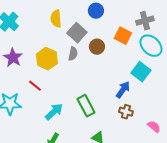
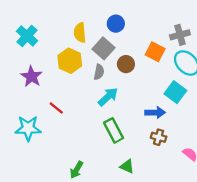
blue circle: (96, 11) -> (116, 24), moved
yellow hexagon: (47, 59) -> (70, 61), moved
blue arrow: (123, 90) -> (155, 112), turned 54
cyan arrow: (54, 112) -> (108, 97), moved

